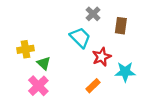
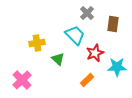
yellow cross: (25, 49) -> (37, 43), moved
green triangle: (44, 63) -> (58, 59), moved
pink cross: (38, 86) -> (22, 80), moved

